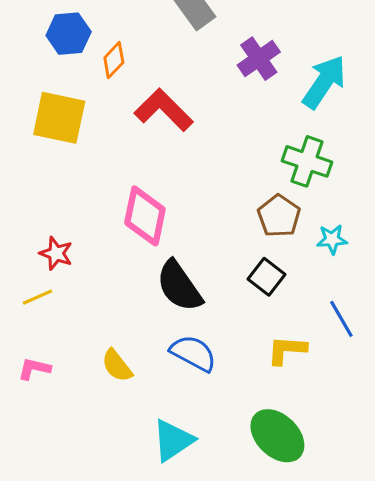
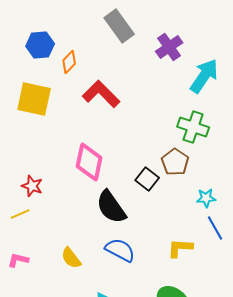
purple cross: (259, 59) -> (169, 47), moved
cyan star: (332, 239) -> (206, 198), moved
black square: (267, 277) -> (147, 179), moved

